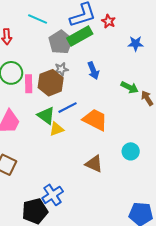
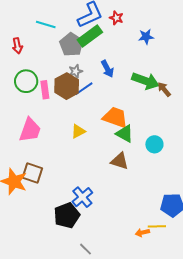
green arrow: (130, 87) -> (145, 81), size x1.5
blue line: (68, 108) -> (84, 89), moved
green triangle: (46, 116) -> (125, 134), moved

